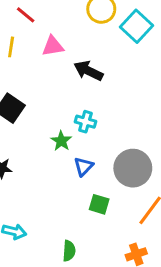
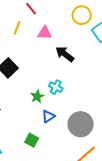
green square: (99, 204) -> (32, 140), moved

